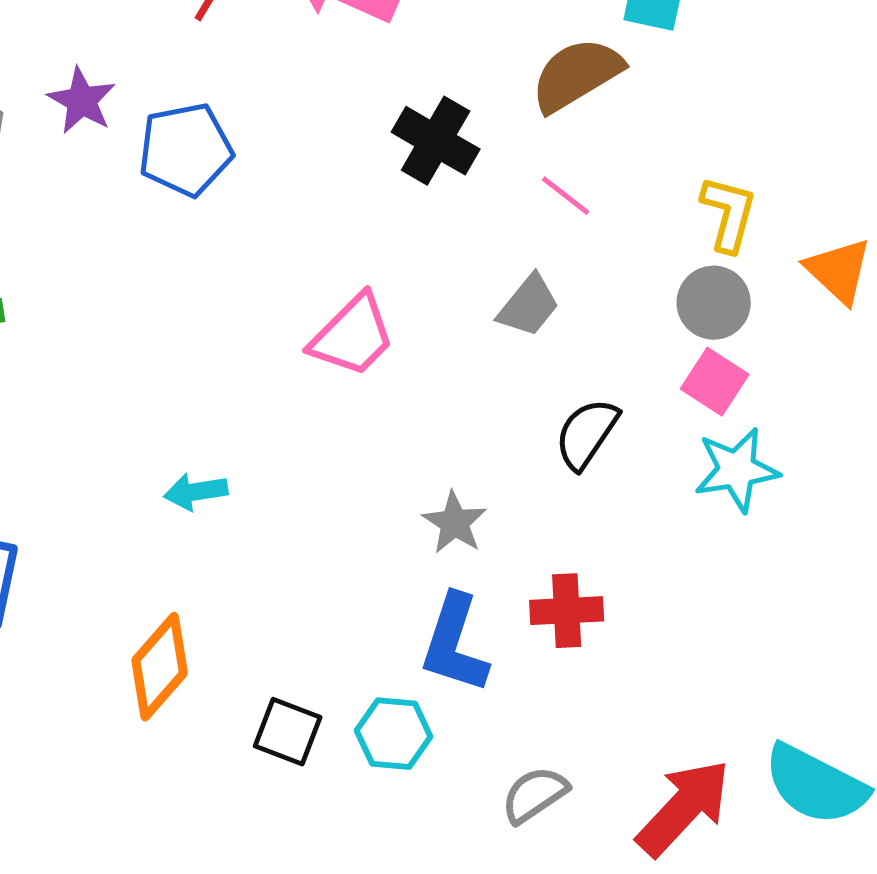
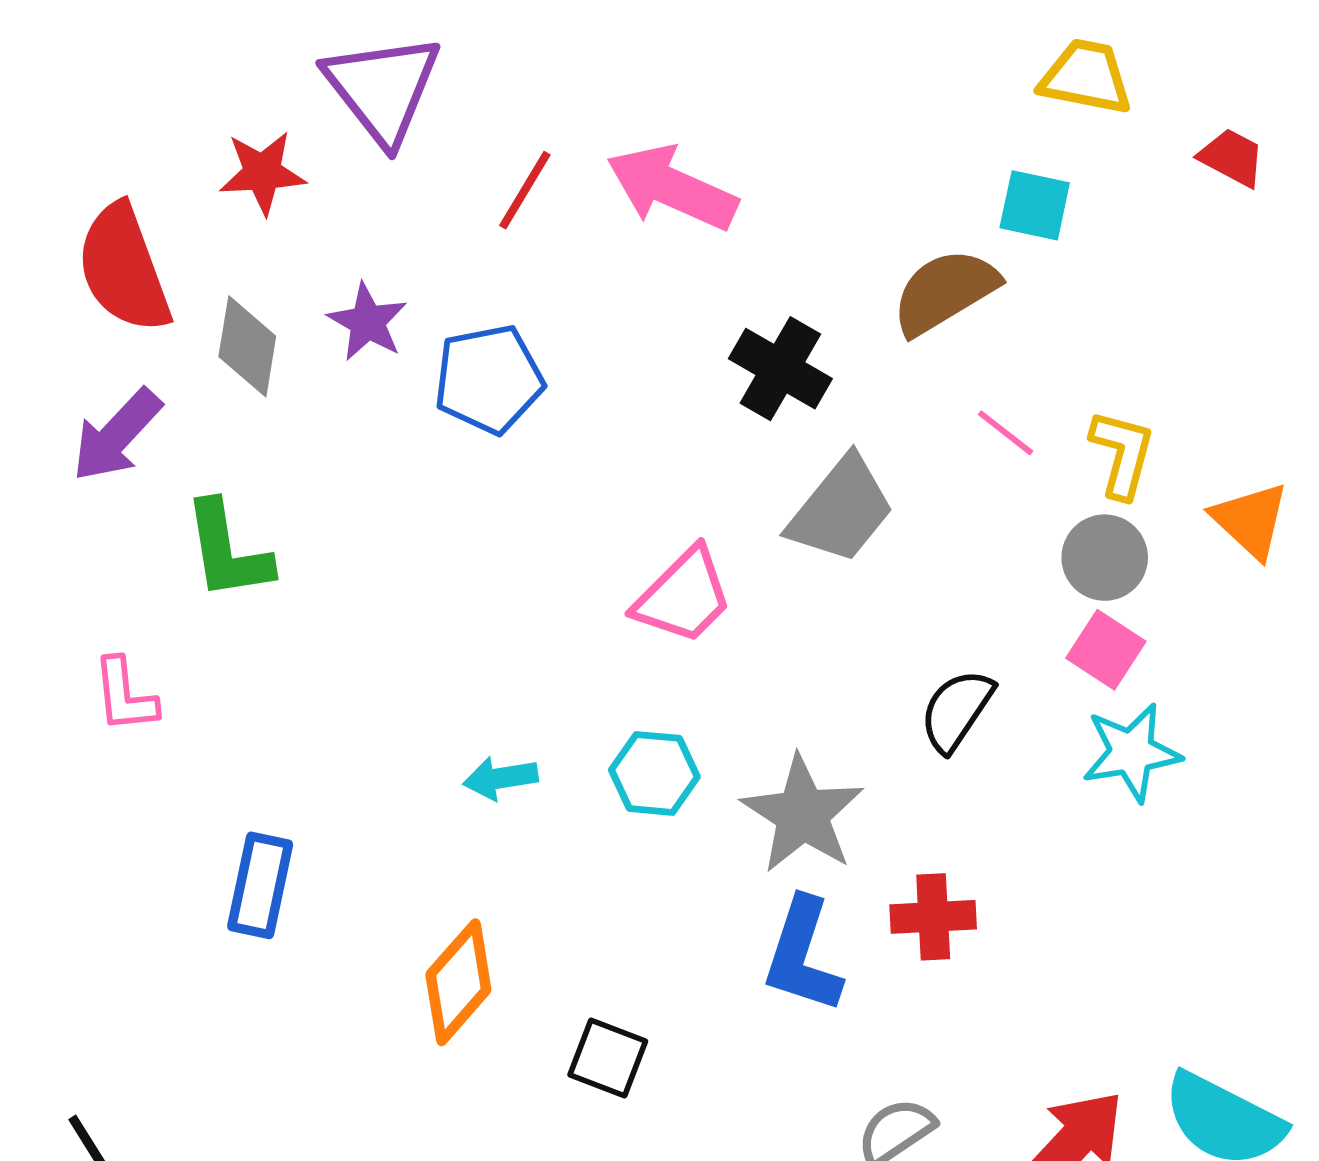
pink line: (566, 196) -> (1006, 433), moved
gray trapezoid: (529, 306) -> (841, 510), moved, size x1.5
gray star: (455, 523) -> (803, 814), size x1.6
cyan hexagon: (394, 734) -> (654, 773), moved

